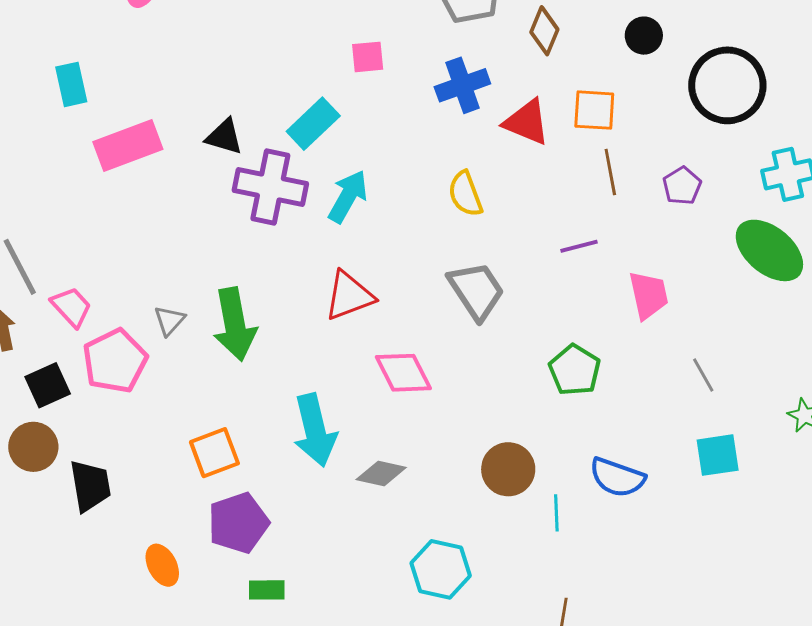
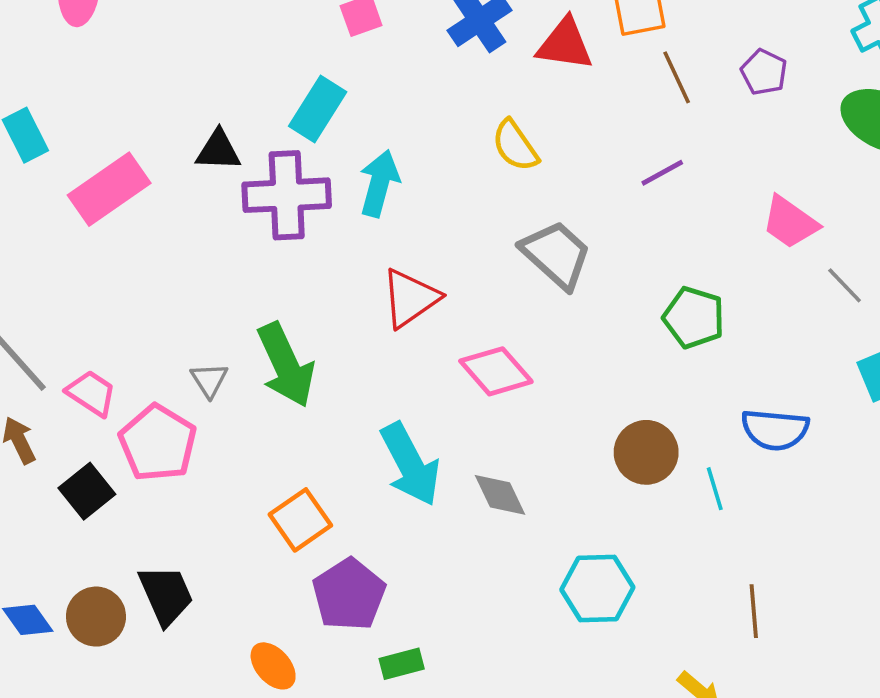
pink trapezoid: (649, 295) -> (790, 222), moved, turned 152
brown circle: (33, 447) -> (96, 617), moved
gray diamond: (381, 474) -> (500, 495), turned 66

